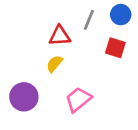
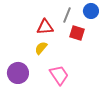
red square: (115, 48) -> (77, 33), moved
pink trapezoid: (78, 99) -> (59, 75), turned 95

